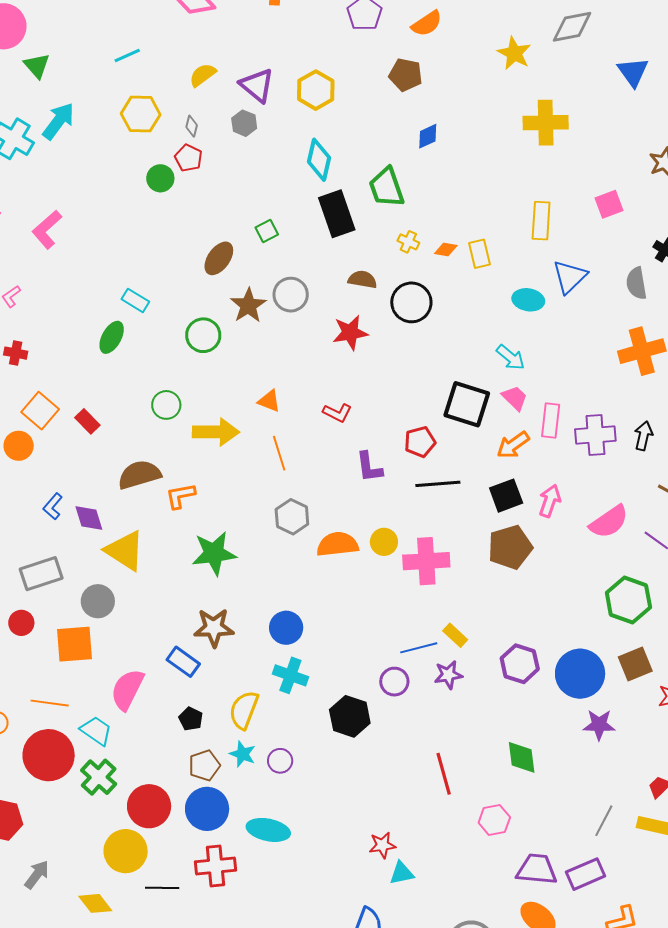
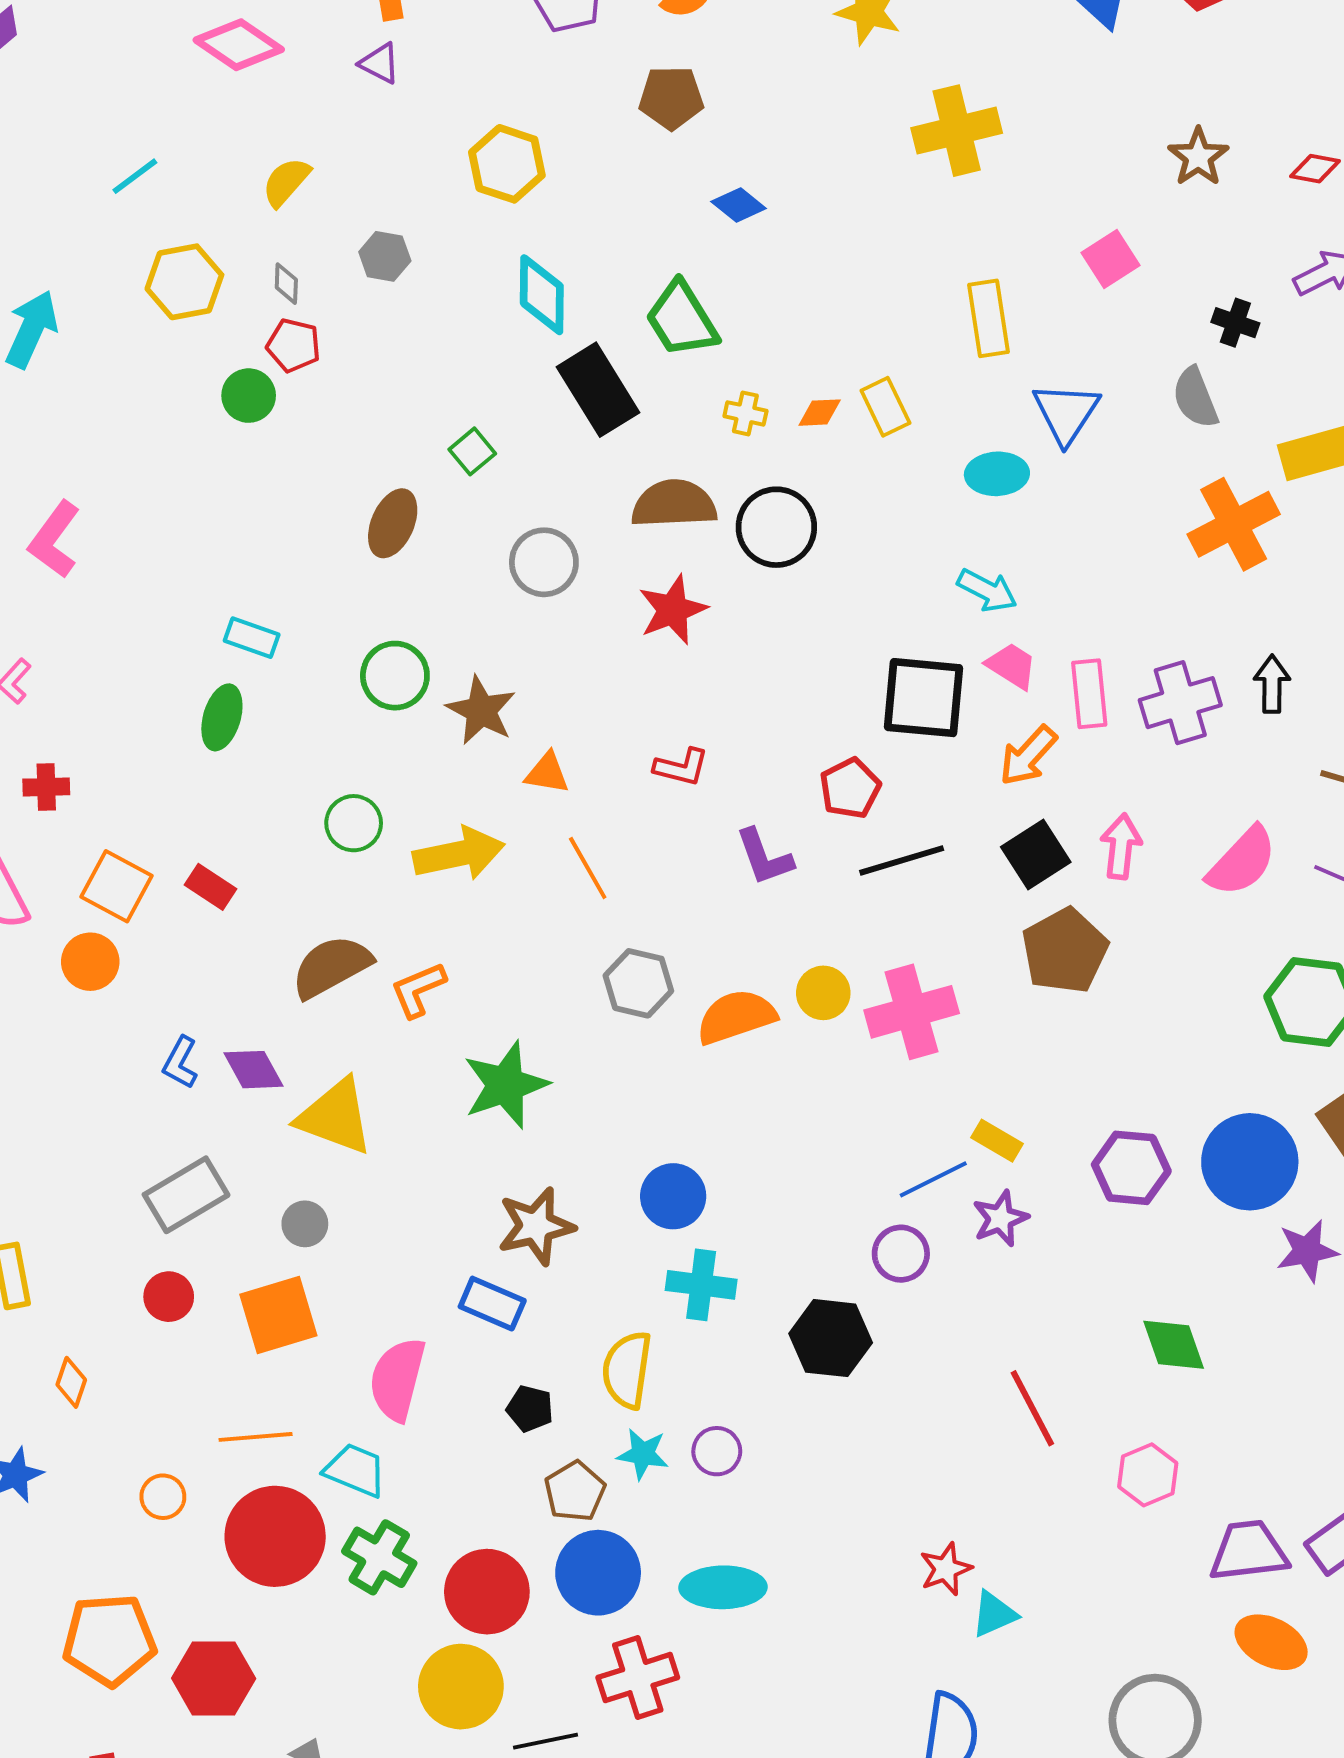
purple triangle: (257, 85) -> (380, 63), moved, size x0.6
blue diamond: (428, 136) -> (739, 205), turned 76
brown semicircle: (362, 280) -> (674, 504), size x1.5
brown star: (248, 306) -> (481, 710), moved
gray circle: (98, 601) -> (305, 1224), size x0.7

